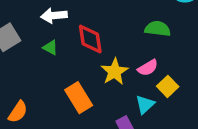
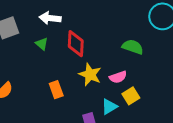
yellow star: (115, 72) -> (90, 74), turned -30
orange rectangle: (79, 98) -> (56, 90), size x0.7

